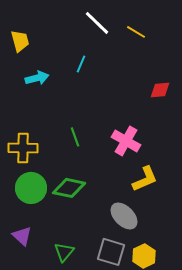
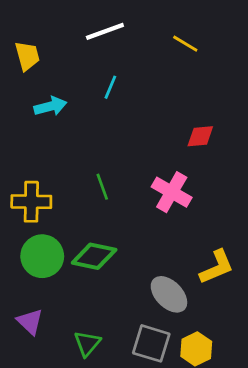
white line: (97, 23) -> (105, 31), moved, turned -64
red diamond: (160, 90) -> (200, 136), moved
yellow L-shape: (145, 179) -> (217, 267), moved

